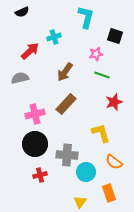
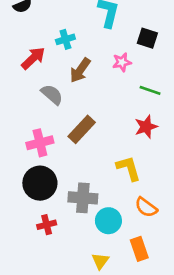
brown arrow: (65, 72) -> (80, 70), moved
green line: (102, 75) -> (150, 90), moved
gray semicircle: (20, 78) -> (52, 94), moved, turned 54

